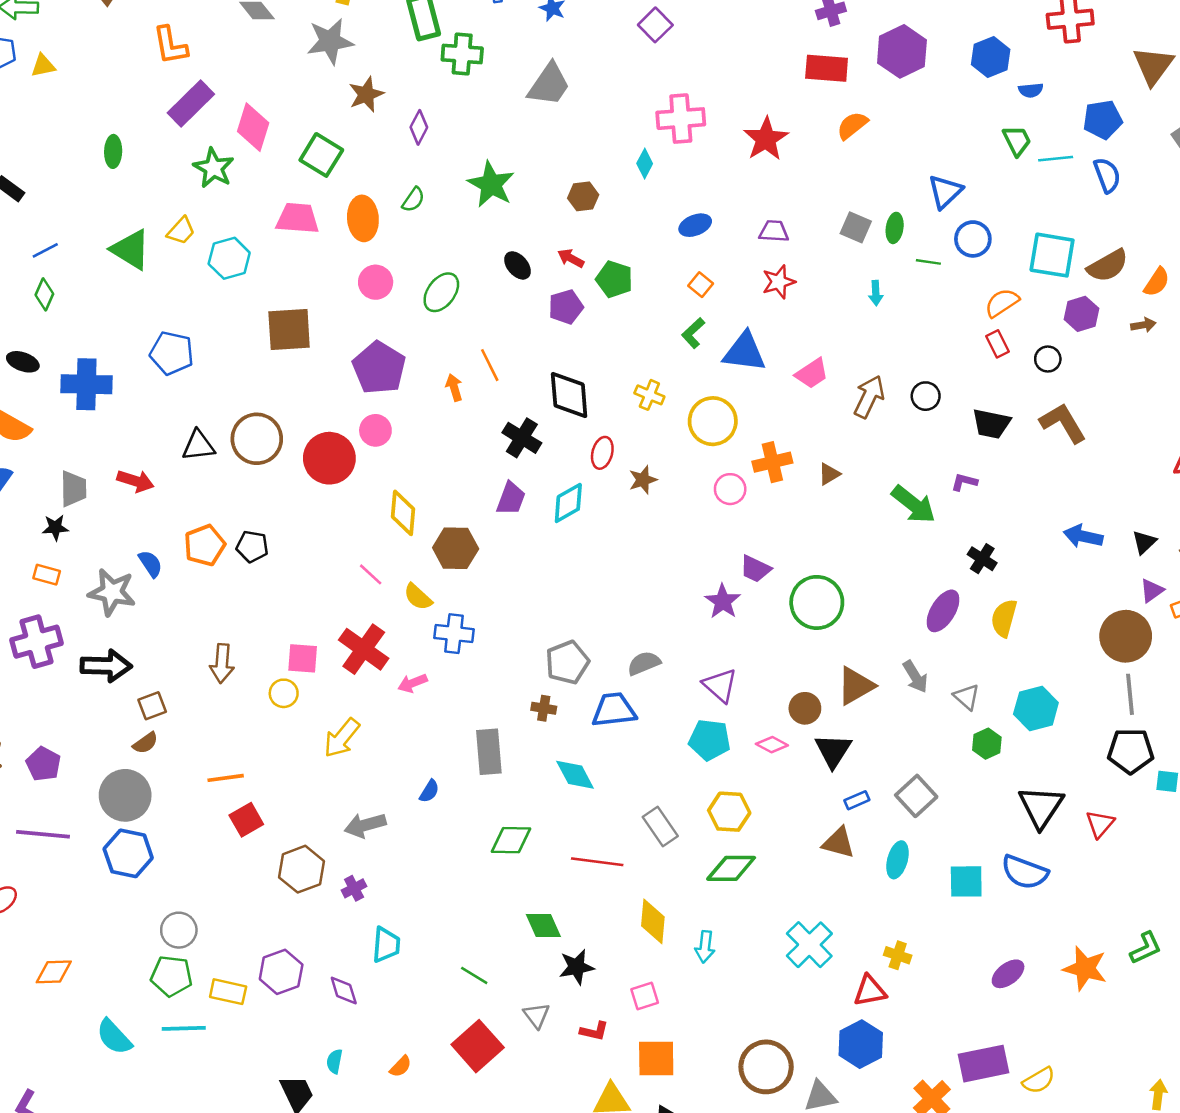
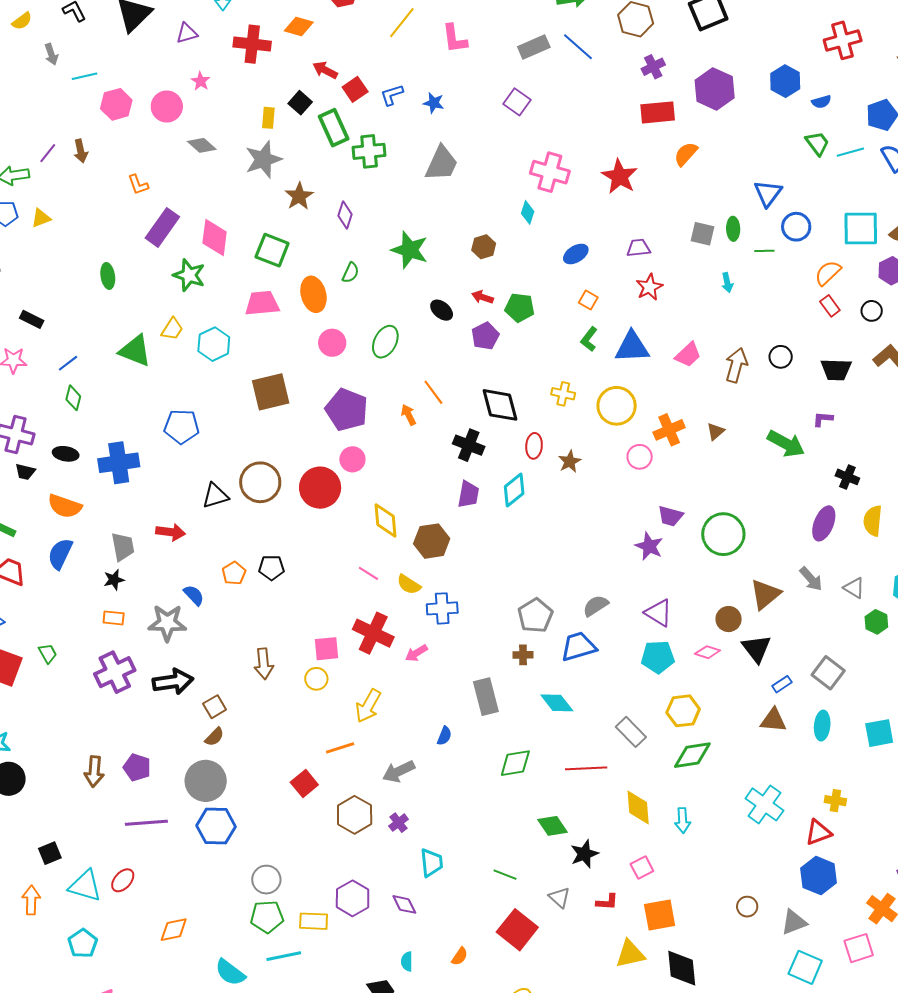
orange L-shape: (170, 45) -> (138, 185), size x0.7
pink cross: (681, 119) -> (550, 172), turned 30
orange pentagon: (205, 545) -> (234, 573), size x0.7
orange line: (226, 778) -> (340, 748), moved
brown circle: (766, 1067) -> (747, 907), size x0.5

